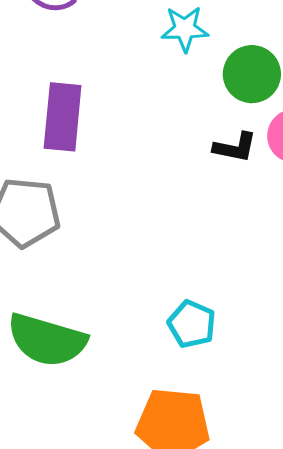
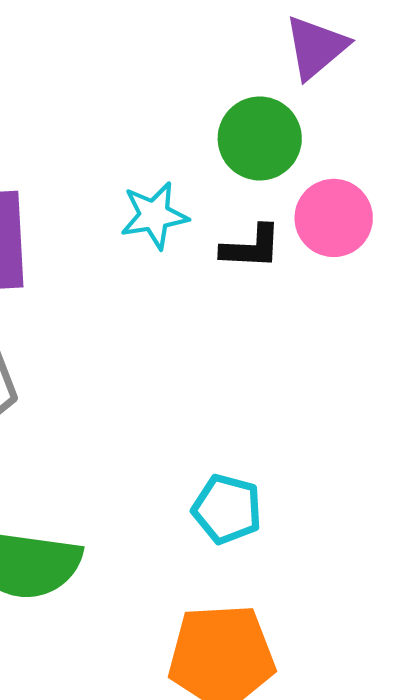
cyan star: (185, 29) -> (154, 215), moved

